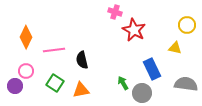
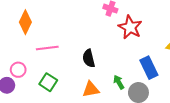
orange diamond: (26, 37) -> (25, 22), moved
black semicircle: (82, 60) -> (89, 58), moved
orange triangle: (81, 90) -> (91, 89), moved

